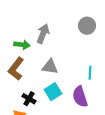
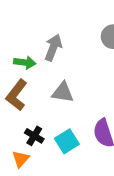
cyan square: (53, 92) -> (67, 141), moved

